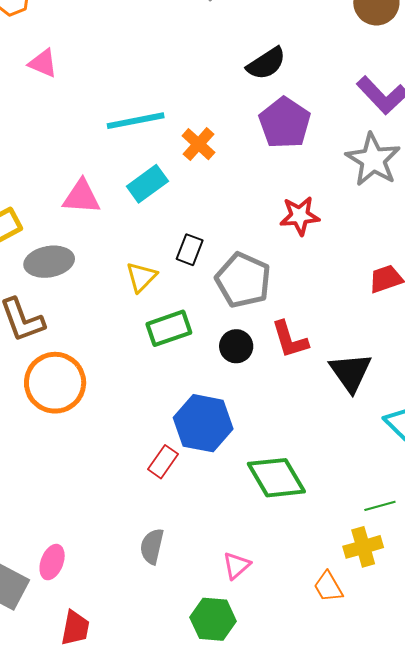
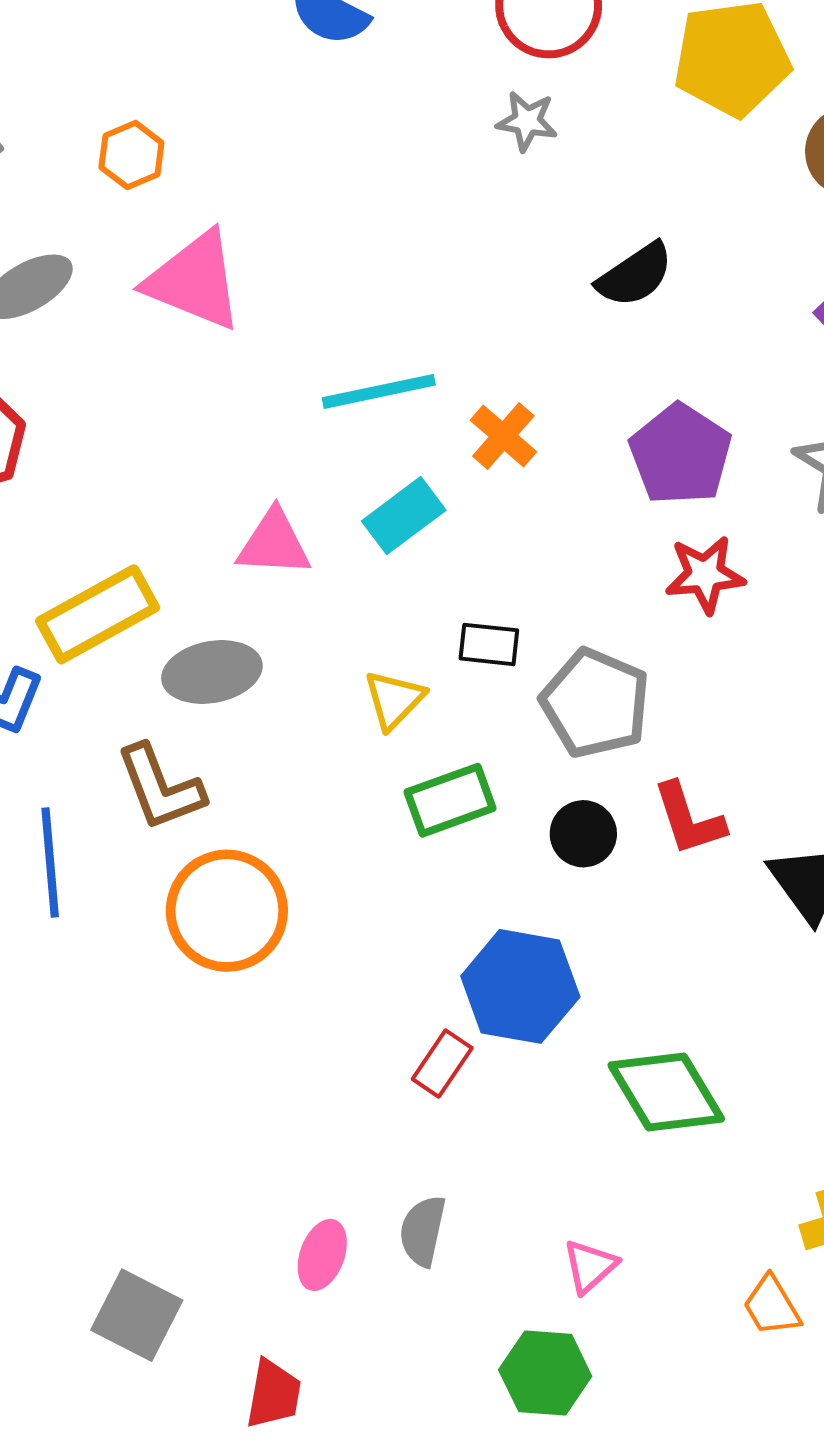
pink triangle: (43, 63) -> (194, 281), size x1.8
purple pentagon: (285, 123) -> (681, 454), moved
black rectangle: (190, 250) -> (489, 644), turned 76
pink ellipse: (52, 562) -> (322, 1255), moved

